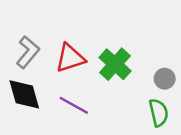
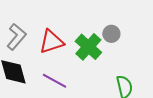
gray circle: (165, 79) -> (111, 34), moved

